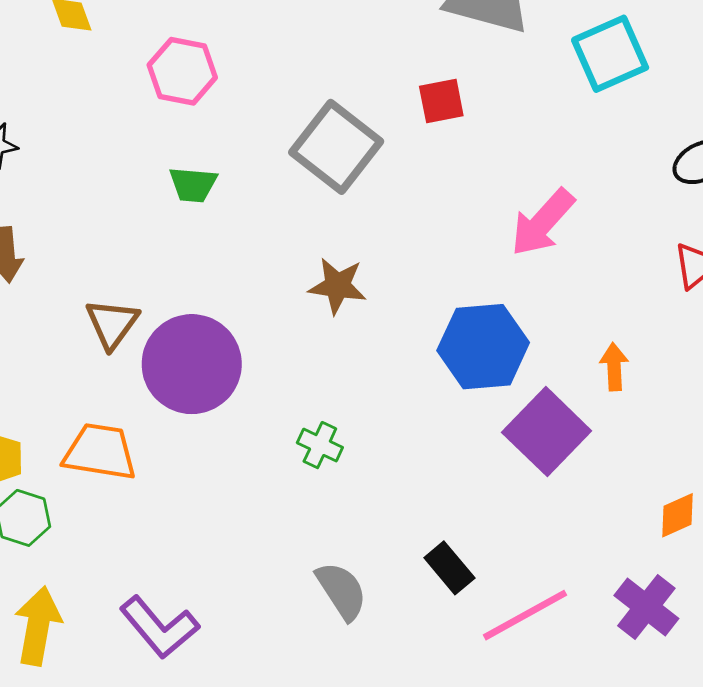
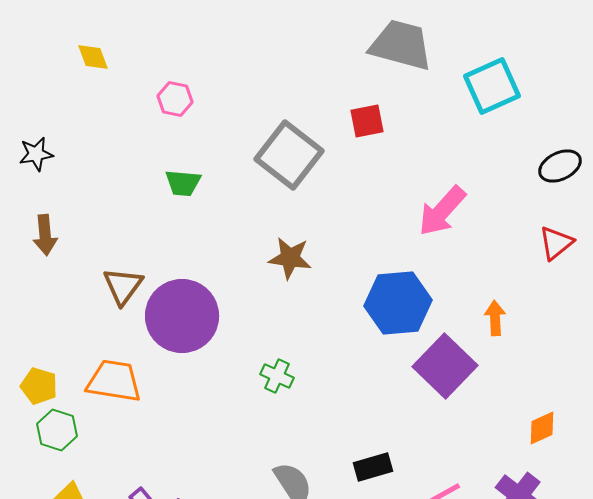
pink hexagon: (182, 71) -> (175, 99), size x0.7
black rectangle: (449, 568) -> (373, 467), turned -66

